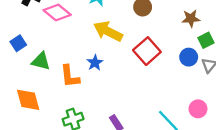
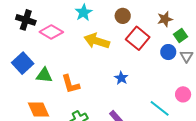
blue square: (18, 43) -> (23, 63), size x1.5
red square: (147, 51) -> (138, 38), moved
blue star: (95, 63) -> (121, 78), moved

